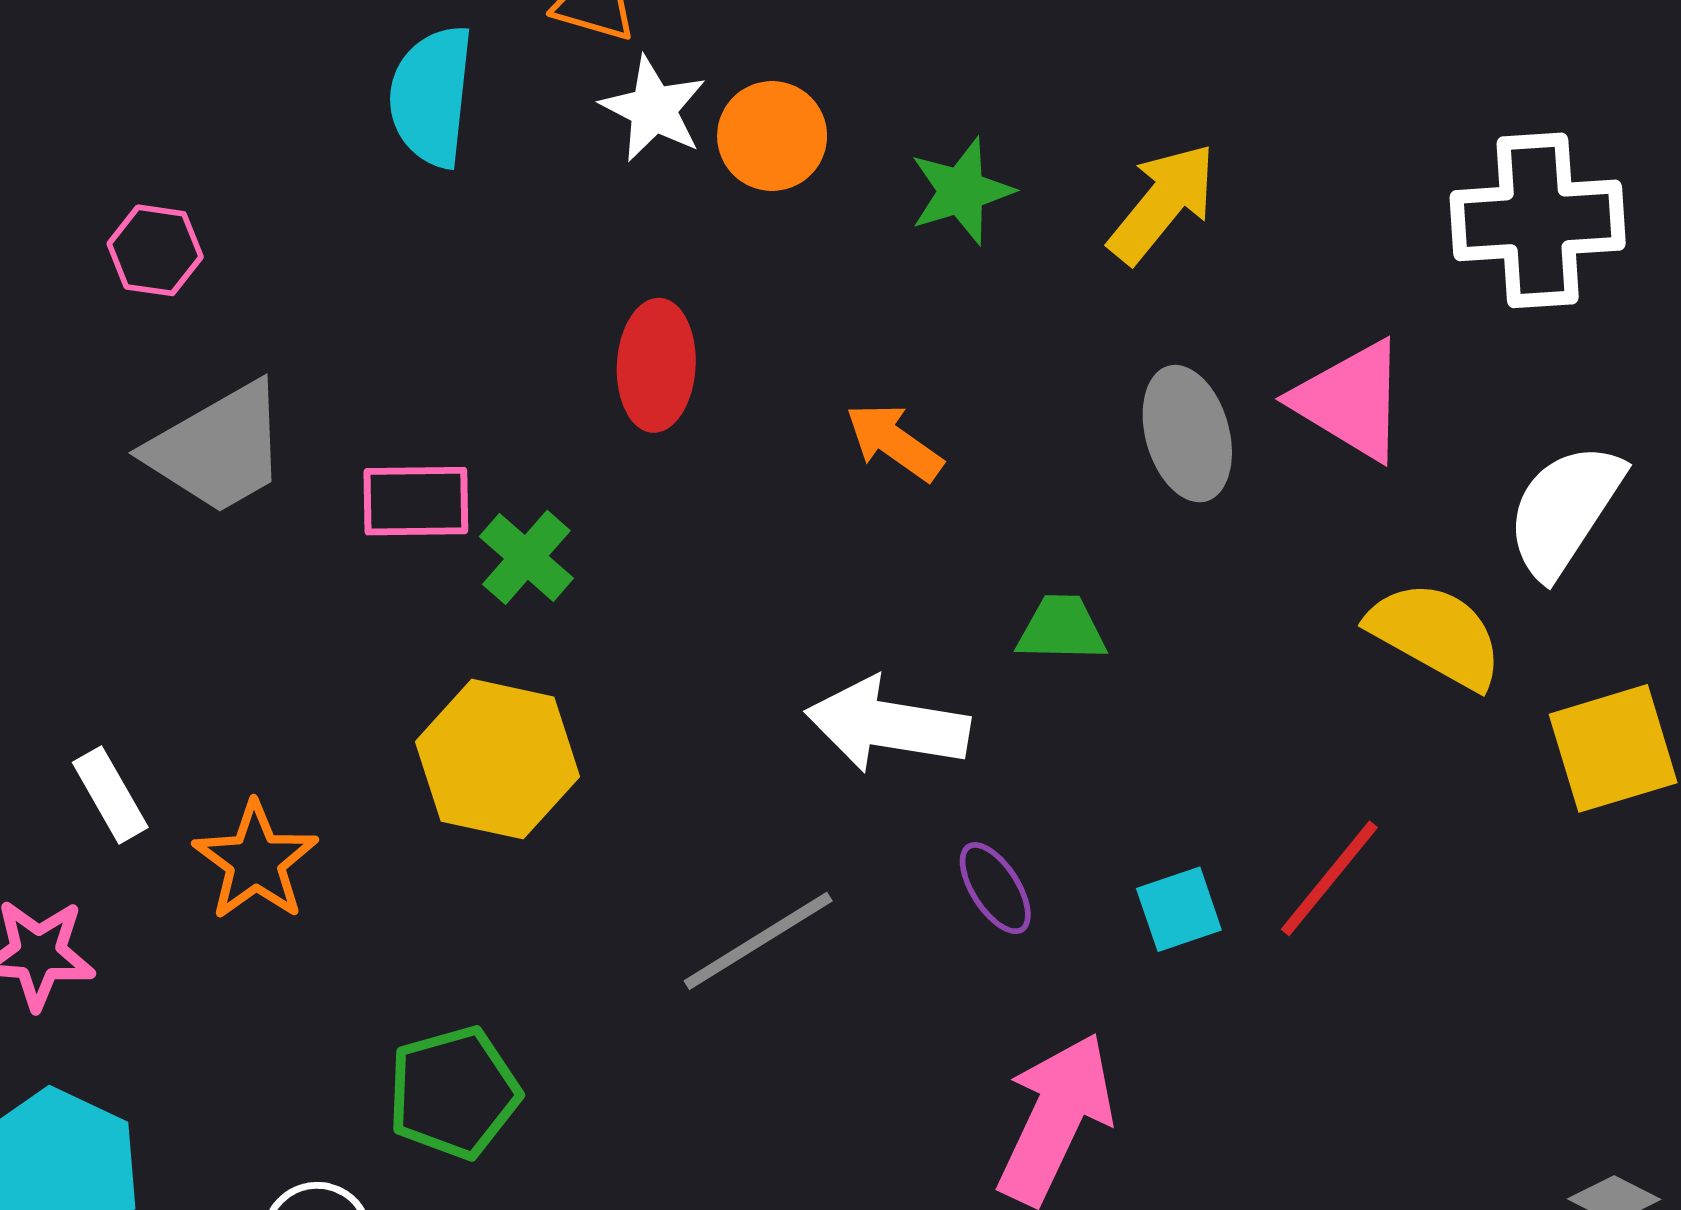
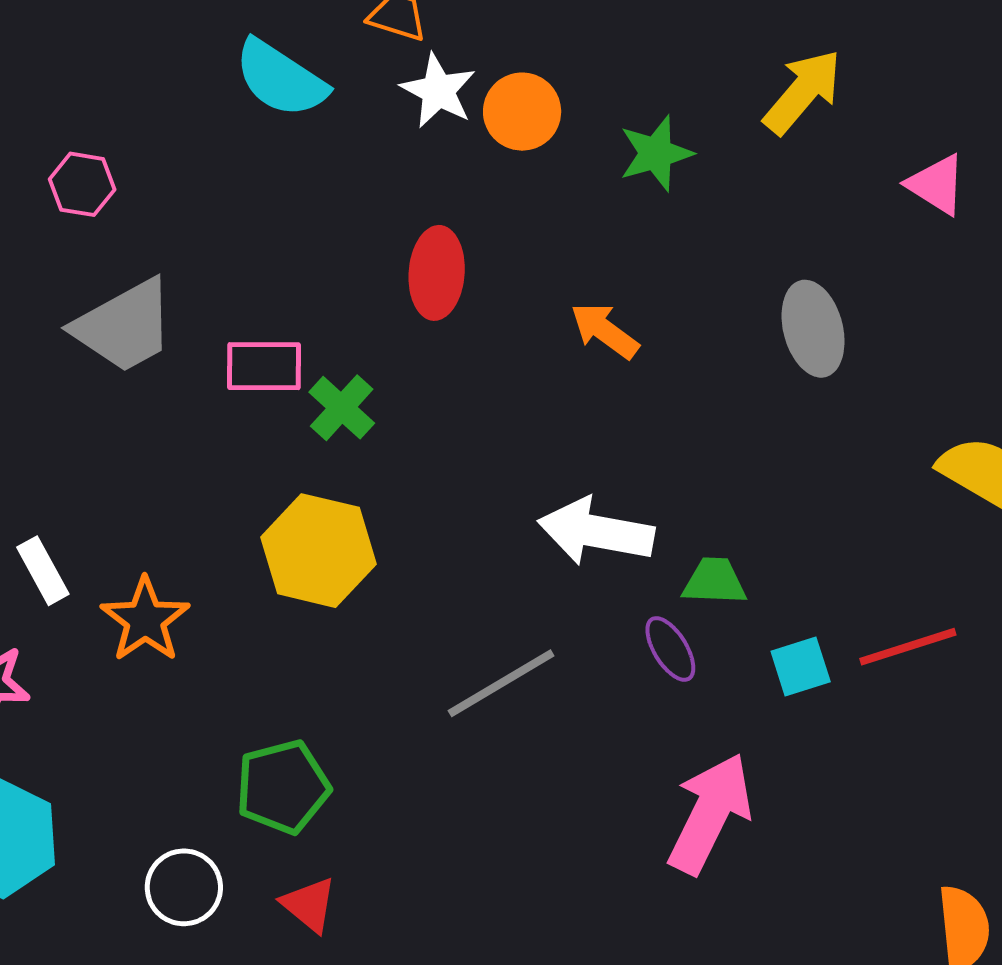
cyan semicircle: (431, 96) -> (281, 79), turned -64
yellow arrow: (1162, 203) -> (803, 92), moved
pink triangle: (1351, 400) -> (937, 185), moved, size x0.7
green trapezoid: (1062, 629) -> (714, 581), moved
red line: (1329, 878) -> (908, 647), turned 32

